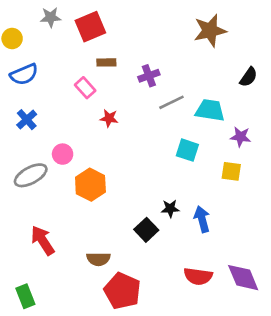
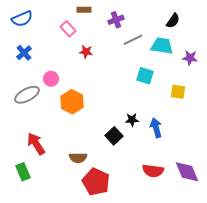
black semicircle: (249, 77) -> (173, 21), moved
purple star: (241, 137) -> (190, 58), moved
green rectangle: (25, 296) -> (23, 172), moved

